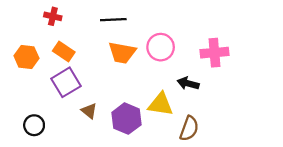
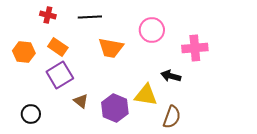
black line: (113, 20) -> (90, 17), moved
pink circle: (161, 47) -> (152, 30), moved

